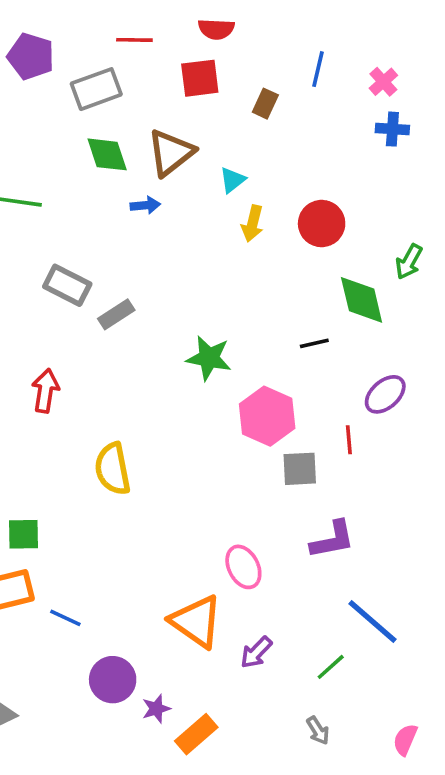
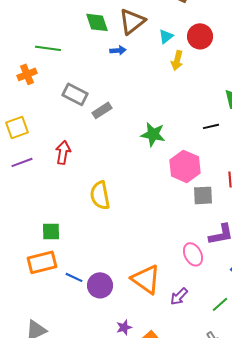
red circle: (322, 224) -> (200, 36), moved
pink ellipse: (243, 567) -> (193, 254), moved
purple circle: (113, 680) -> (100, 285), moved

